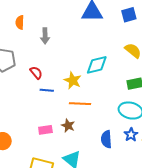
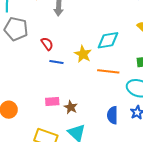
orange line: (80, 104) -> (108, 71), moved
brown star: (68, 126) -> (71, 107), moved

